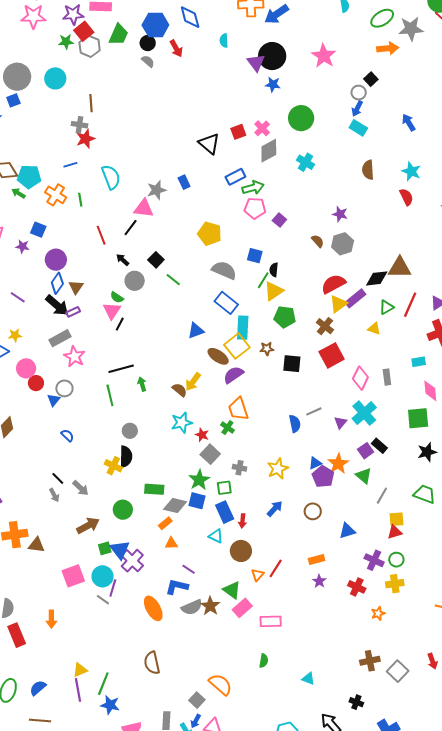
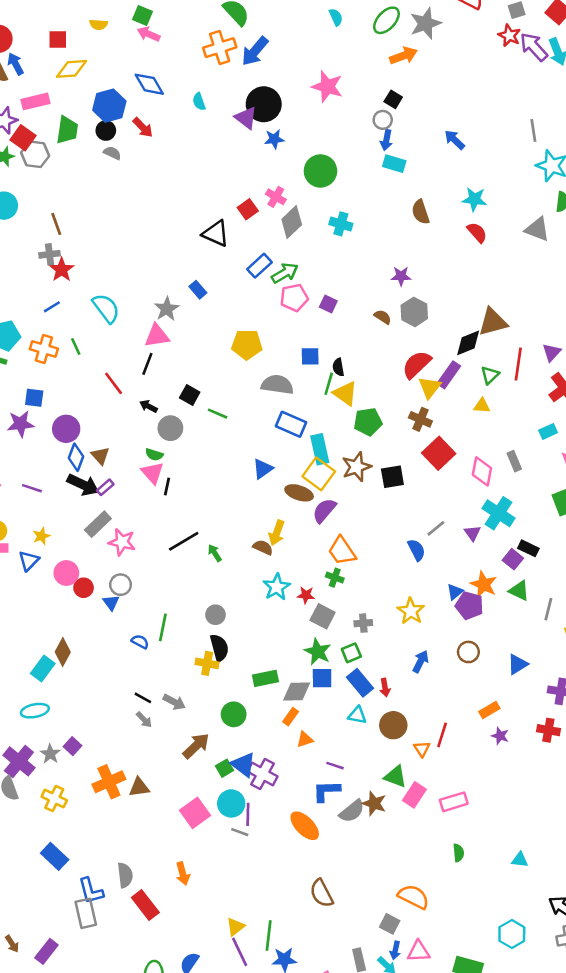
purple star: (22, 246) -> (20, 424), size x1.5
yellow triangle: (274, 291) -> (345, 393), turned -35
brown star: (267, 349) -> (356, 467), size x1.6
green line: (110, 395) -> (163, 627), moved, turned 40

